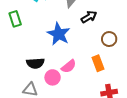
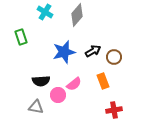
black arrow: (89, 17) -> (93, 51), moved
blue star: (59, 34) -> (64, 52), turned 30

